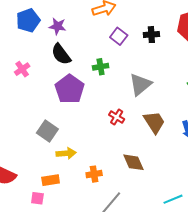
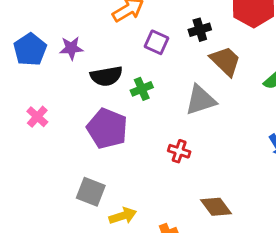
black semicircle: (61, 54) -> (106, 76), moved, turned -50
gray triangle: (140, 84) -> (200, 100), turned 35
brown trapezoid: (154, 122) -> (225, 61), moved

